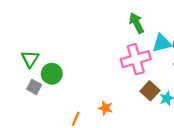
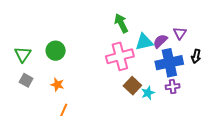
green circle: (52, 74) -> (56, 51), moved
orange star: (105, 108) -> (57, 85), moved

